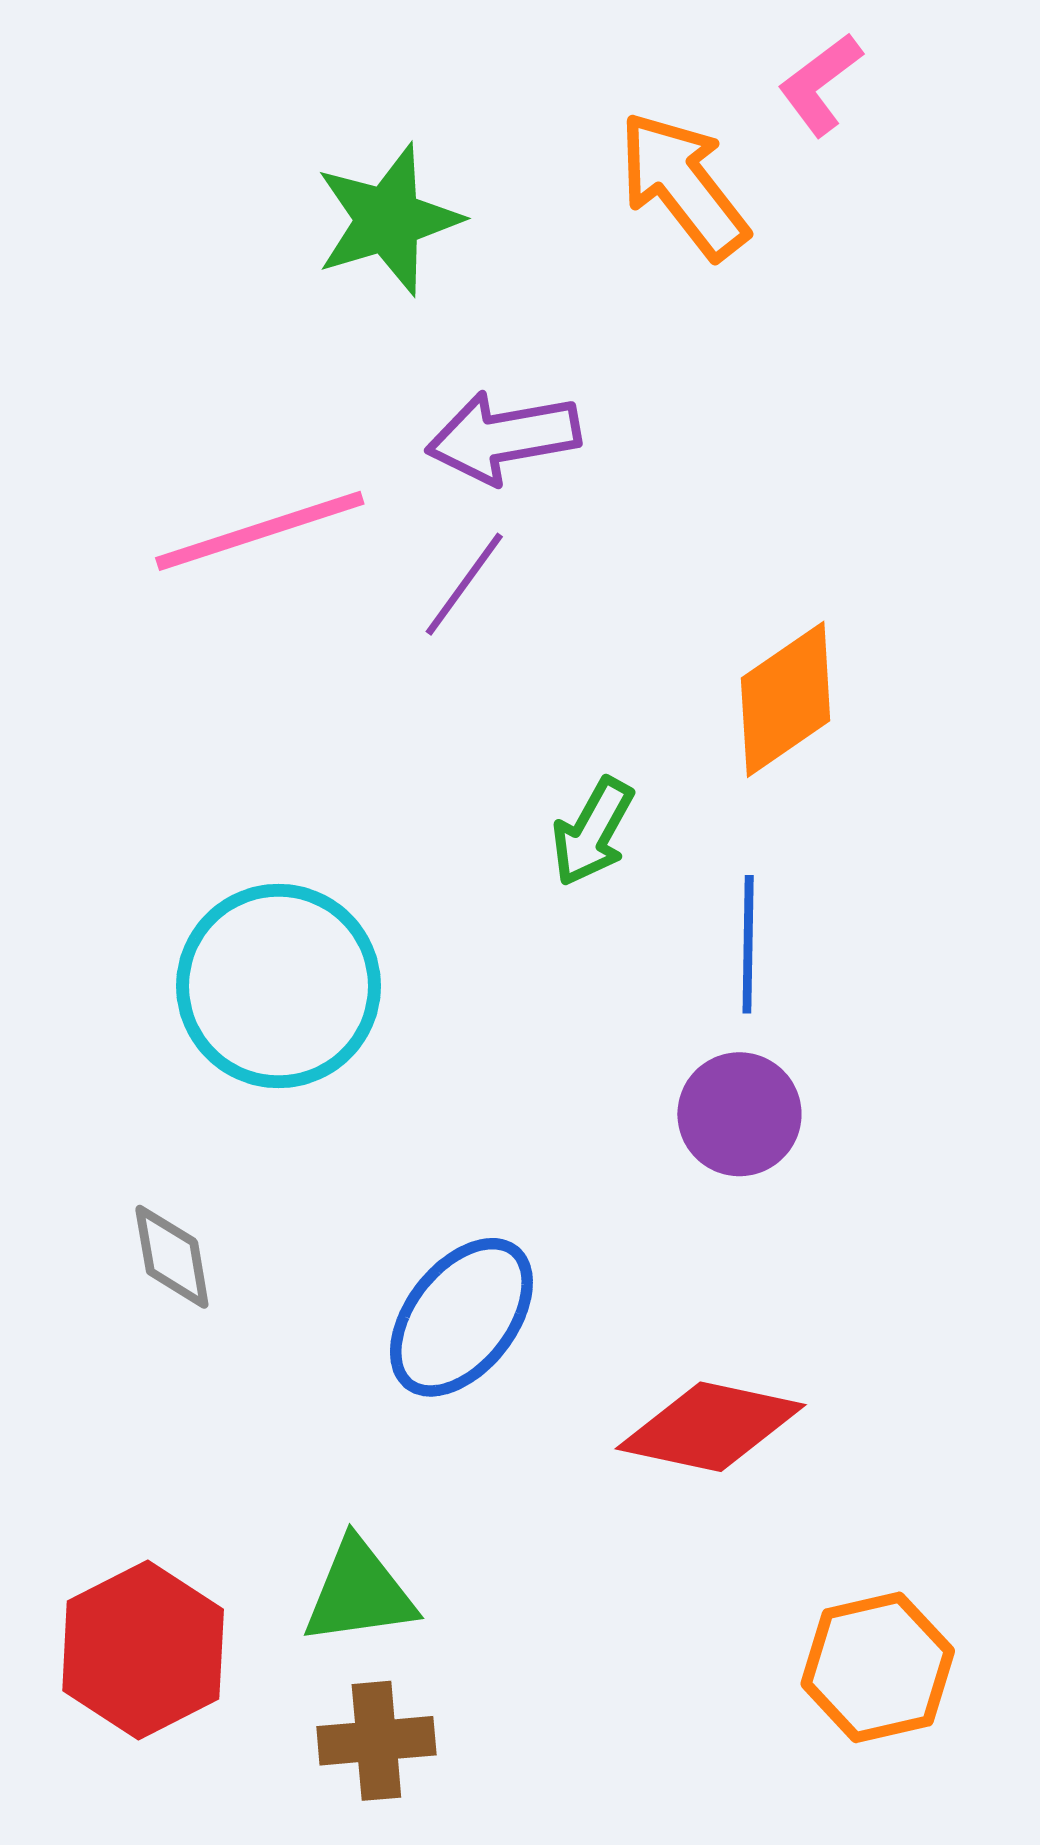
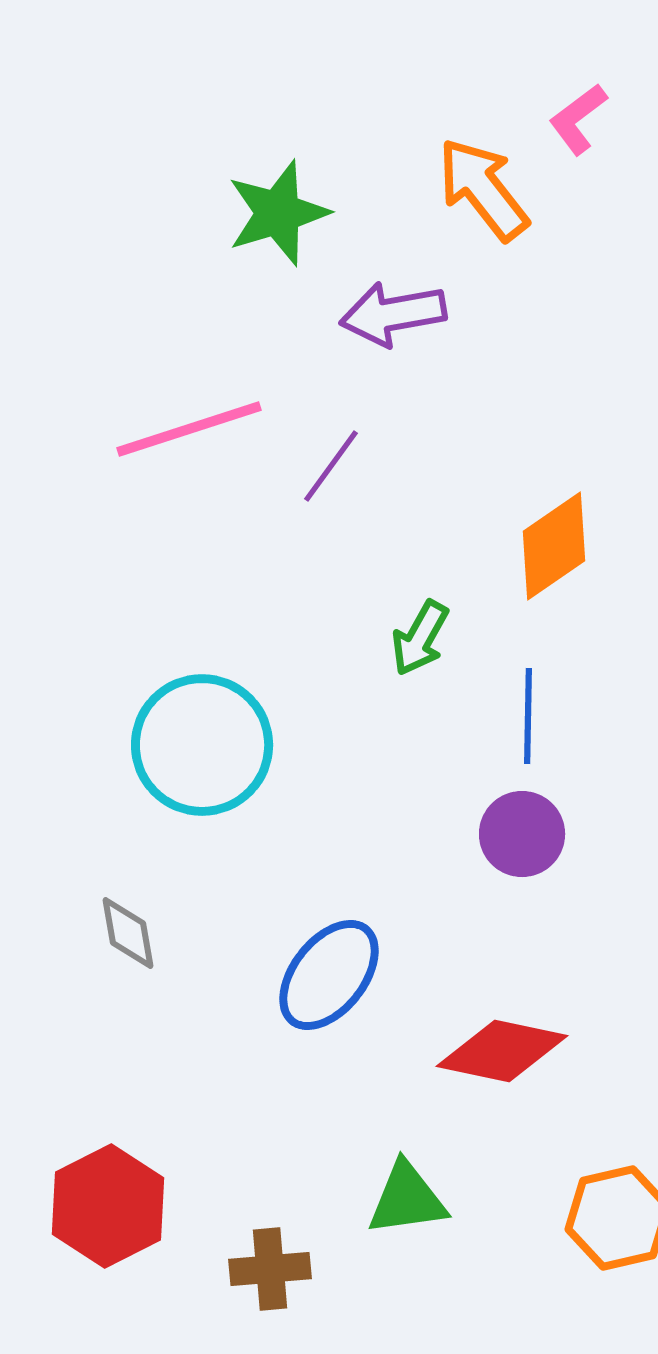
purple arrow: (503, 437) -> (393, 314), moved
green triangle: (359, 1592) -> (407, 1199), moved

